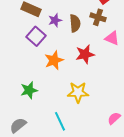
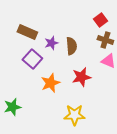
brown cross: (98, 17) -> (105, 40), moved
green star: (29, 90) -> (12, 107), moved

